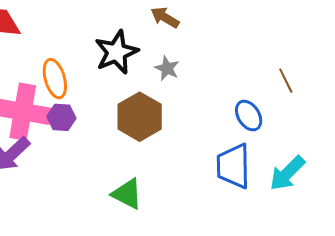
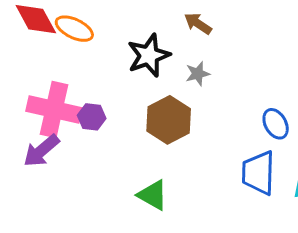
gray star: (167, 68) -> (198, 74), turned 30
orange ellipse: (55, 79) -> (74, 29), moved, turned -51

